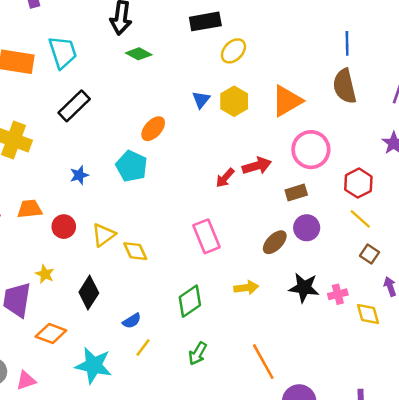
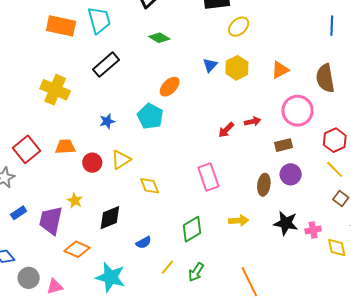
green diamond: (139, 54) -> (159, 38), moved
brown semicircle: (345, 86) -> (325, 78), moved
orange triangle: (287, 101) -> (280, 70), size x0.7
red arrow: (257, 166) -> (253, 122), size x0.7
yellow triangle: (104, 235) -> (121, 160), moved
brown ellipse: (275, 242) -> (264, 185), turned -40
black diamond: (89, 293) -> (110, 218), turned 32
yellow line: (143, 348) -> (167, 267), moved

